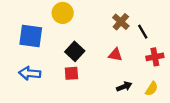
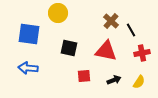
black square: (75, 51) -> (69, 48), turned -30
red triangle: (115, 55) -> (106, 51), size x1.6
red square: (71, 73) -> (84, 76), moved

